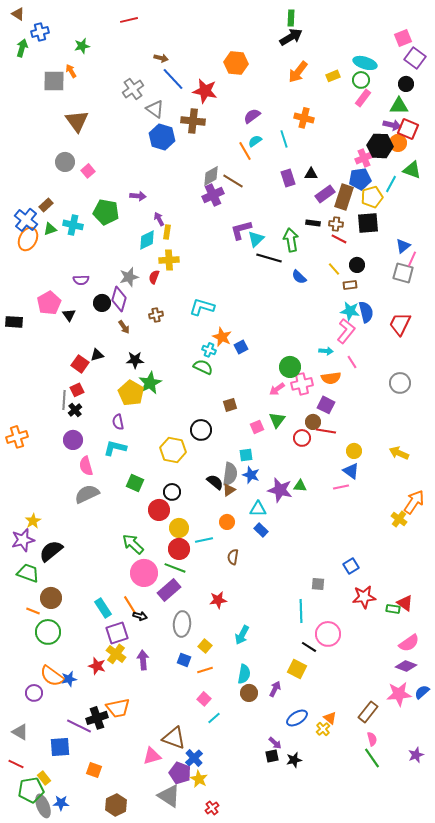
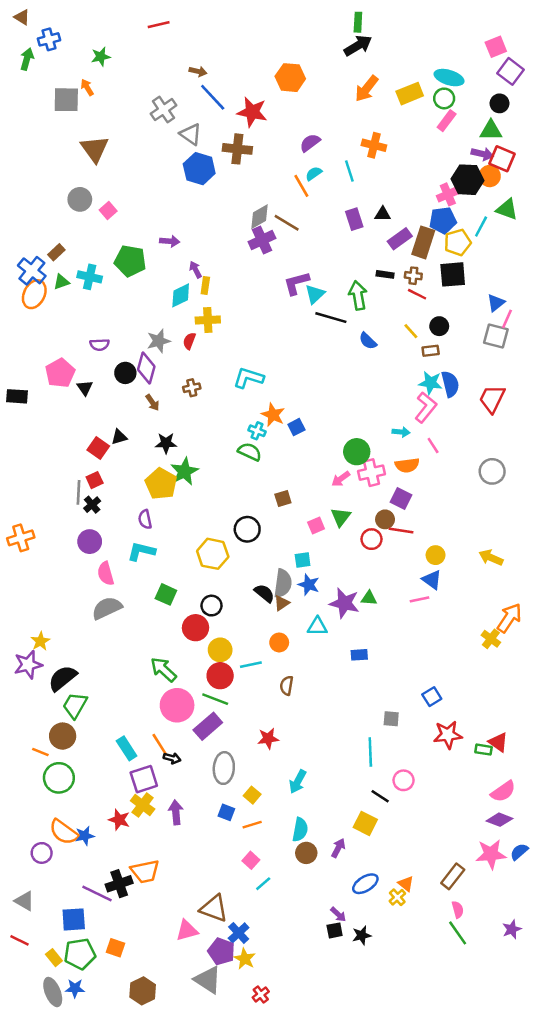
yellow rectangle: (333, 76) -> (410, 94), size x1.5
blue rectangle: (261, 530) -> (359, 655), moved, turned -48
green trapezoid: (28, 573) -> (75, 705), moved, turned -80
pink circle: (328, 634) -> (404, 780), size x0.7
green pentagon: (31, 790) -> (80, 954), moved

